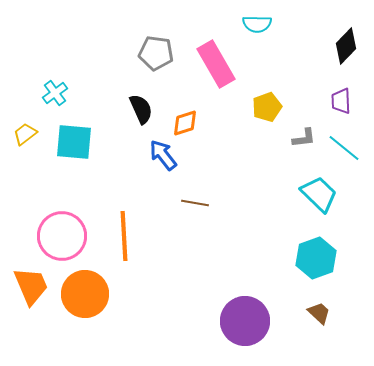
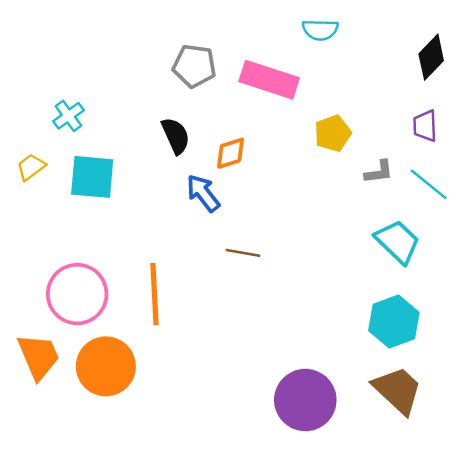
pink rectangle: (216, 64) -> (269, 80), turned -42
brown trapezoid: (319, 313) -> (398, 390), size x1.8

